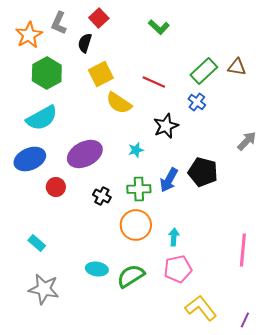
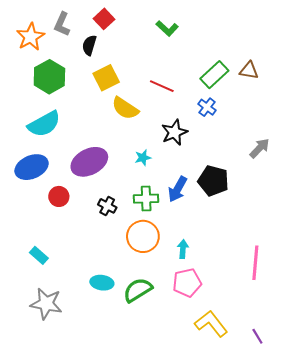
purple line: (245, 320) -> (257, 336), turned -56

